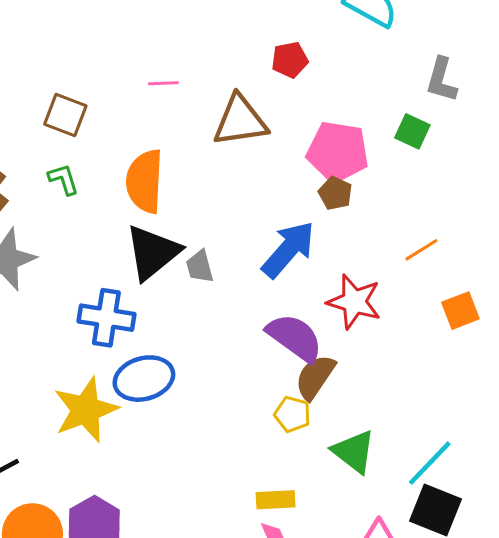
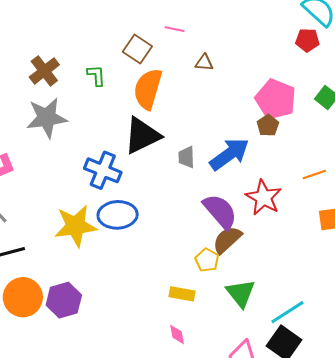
red pentagon: (290, 60) -> (307, 40), moved
brown square: (65, 115) -> (137, 49), moved
brown triangle: (240, 121) -> (204, 63), moved, size x0.5
gray trapezoid: (200, 267) -> (186, 157), moved
yellow rectangle: (276, 500) -> (182, 294), moved

